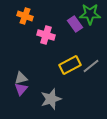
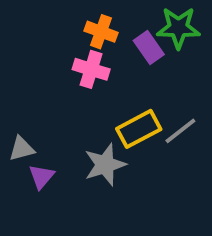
orange cross: (25, 16) -> (101, 32), moved
gray triangle: (21, 78) -> (22, 149), moved
gray star: (51, 99) -> (105, 165), moved

